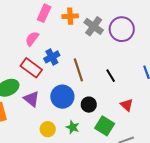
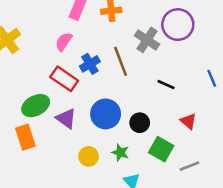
gray cross: (94, 26) -> (147, 40), moved
brown line: (78, 70) -> (121, 61), moved
black line: (111, 76) -> (166, 85), turned -32

